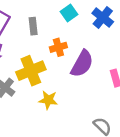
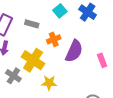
gray rectangle: (33, 26) -> (32, 24), turned -64
yellow cross: (31, 71) -> (33, 60), turned -30

